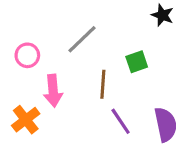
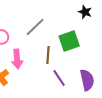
green square: (137, 62) -> (69, 41), size x1.5

